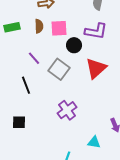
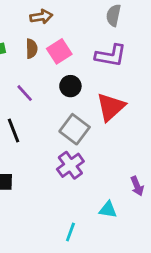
pink square: (59, 28) -> (59, 51), turned -30
black circle: (74, 45) -> (70, 86), moved
gray square: (59, 69) -> (75, 129), moved

